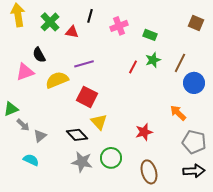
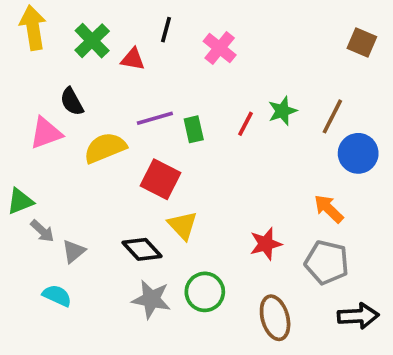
pink cross: (119, 26) -> (220, 48), turned -30
green rectangle: (150, 35) -> (194, 129), moved, turned 56
gray pentagon: (194, 142) -> (327, 262), moved

